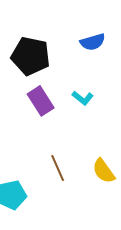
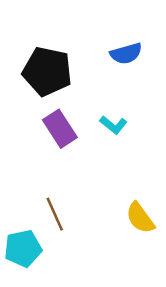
brown line: (58, 168) -> (55, 214), moved

